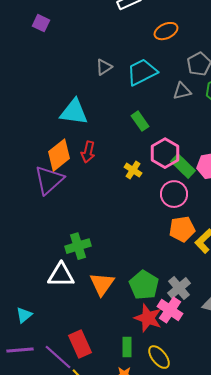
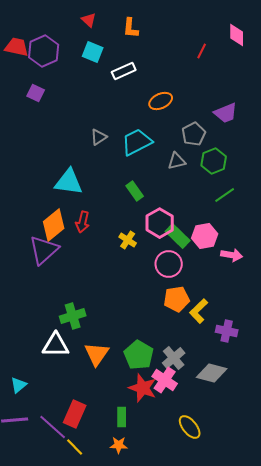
red rectangle: (80, 344) -> (75, 414), turned 48
yellow ellipse: (159, 357) -> (190, 427), moved

